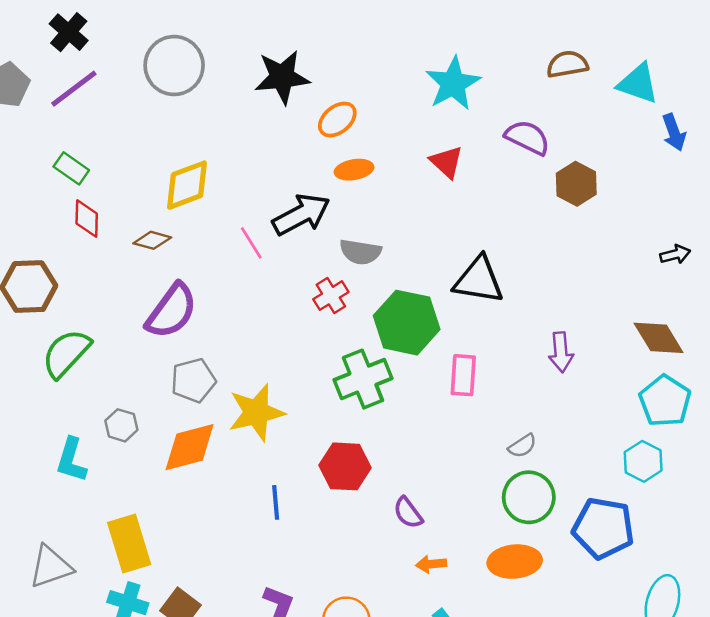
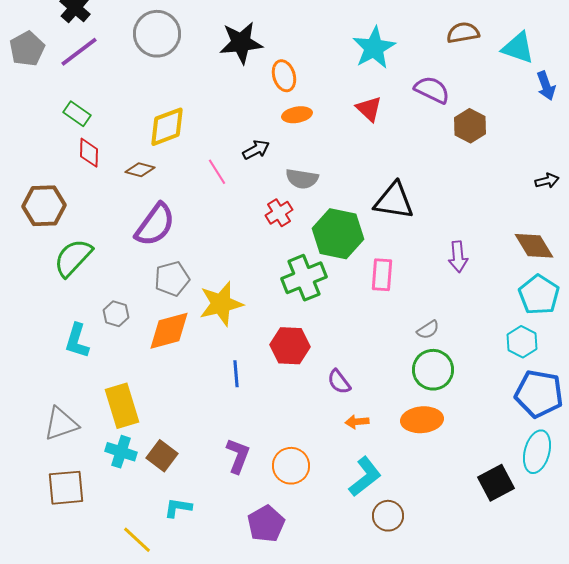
orange ellipse: (337, 120) -> (284, 76), turned -68
black arrow: (301, 215) -> (256, 150), size x0.6
blue pentagon: (603, 528) -> (539, 394), moved

